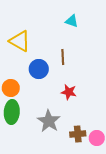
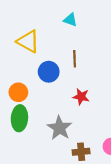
cyan triangle: (72, 21) -> (70, 20), moved
brown cross: (78, 134) -> (81, 152), moved

